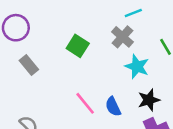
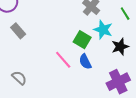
green square: (78, 46) -> (82, 40), moved
black star: (149, 100) -> (120, 47), moved

